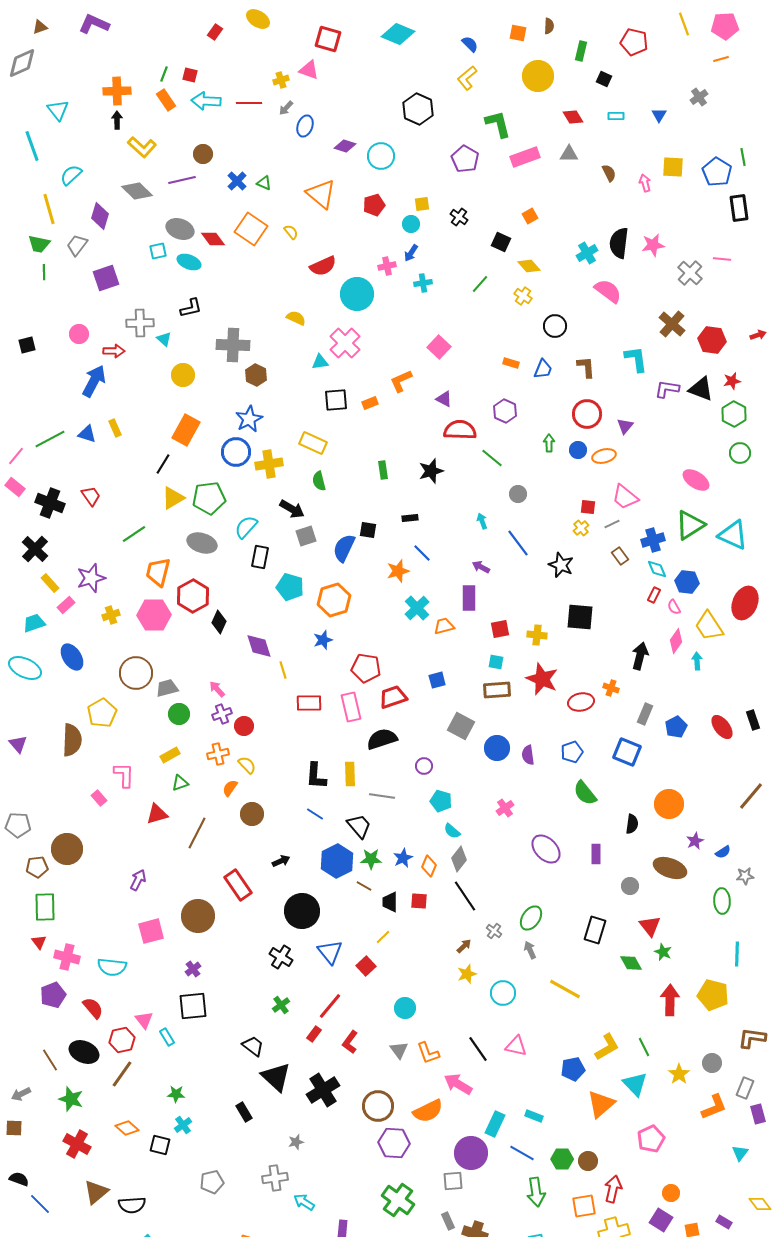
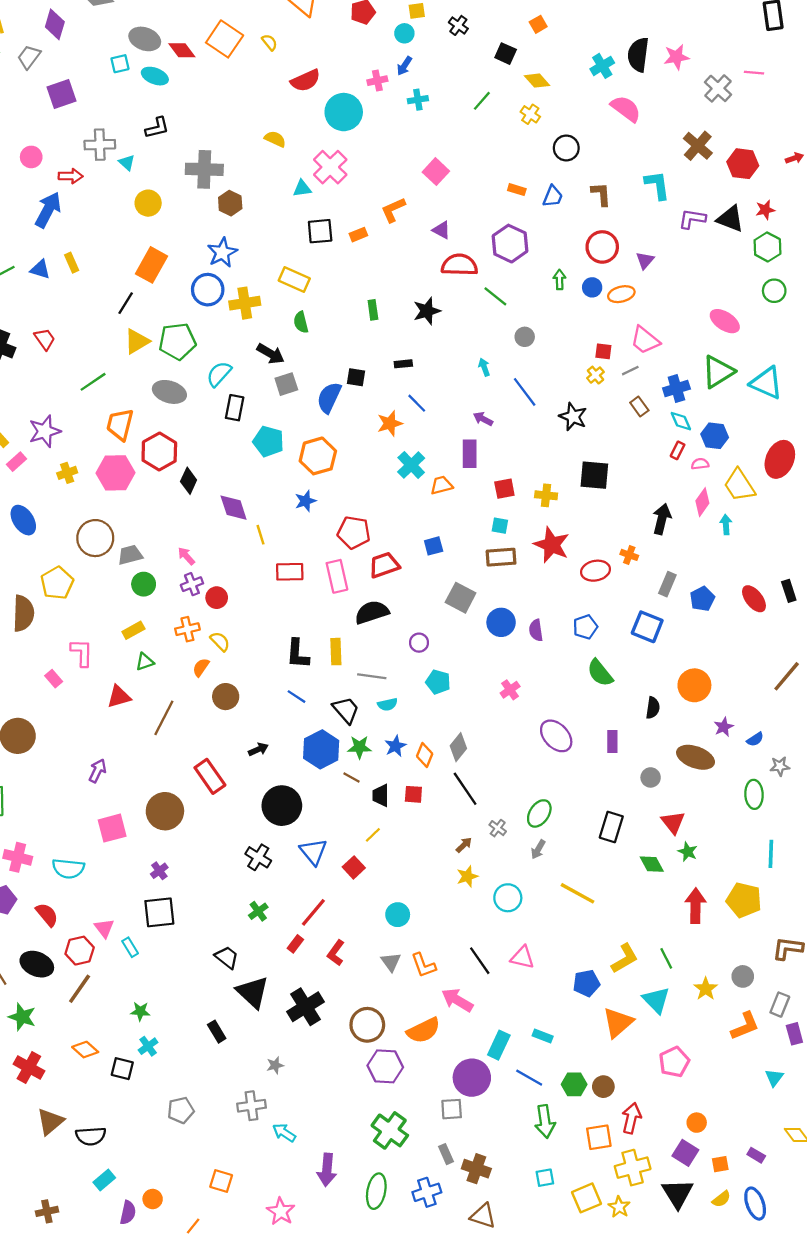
purple hexagon: (505, 411) -> (510, 244), size x1.4
pink semicircle: (674, 607) -> (700, 464), turned 112
cyan semicircle: (452, 831) -> (388, 704), moved, turned -54
gray arrow: (530, 950) -> (538, 849), turned -126

